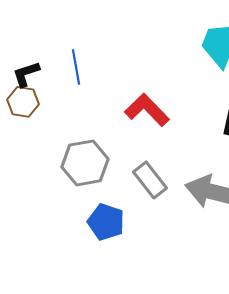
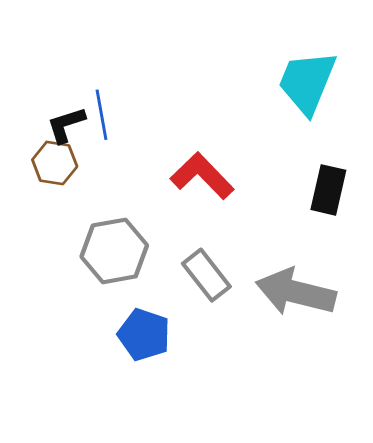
black L-shape: (26, 74) -> (66, 125), moved
brown hexagon: (23, 102) -> (55, 163), moved

